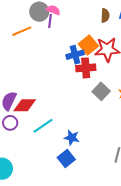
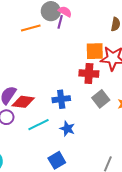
orange square: (88, 45) -> (95, 51), turned 30
blue cross: (75, 55) -> (61, 99), moved
blue star: (72, 138) -> (67, 129), moved

